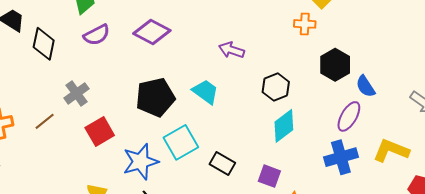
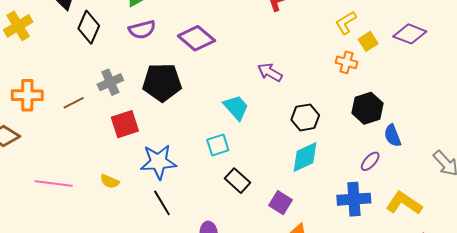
black pentagon: (155, 97) -> (162, 82), moved
purple ellipse: (349, 116) -> (370, 161), size x0.7
cyan square: (181, 142) -> (218, 145), moved, size x0.7

